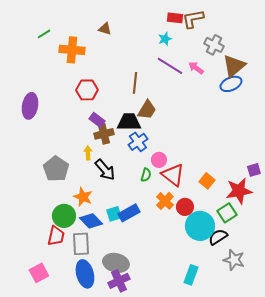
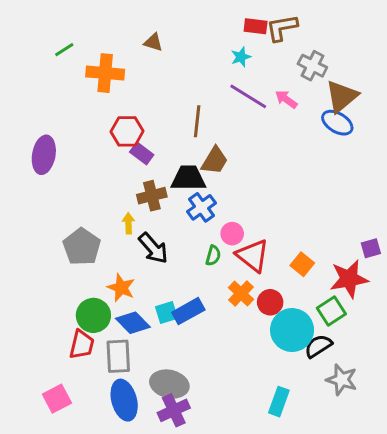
blue ellipse: (231, 84) -> (337, 123), turned 55
purple rectangle: (97, 120) -> (142, 153), moved

